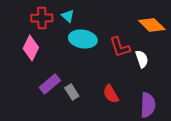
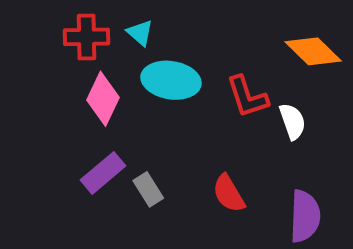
pink diamond: (31, 48) -> (103, 99), moved

